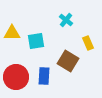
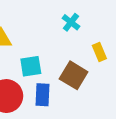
cyan square: (36, 41) -> (31, 66), moved

